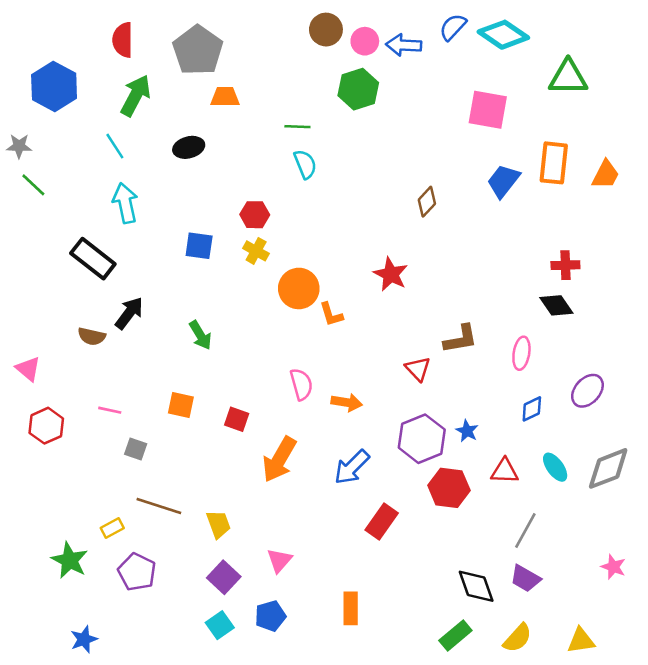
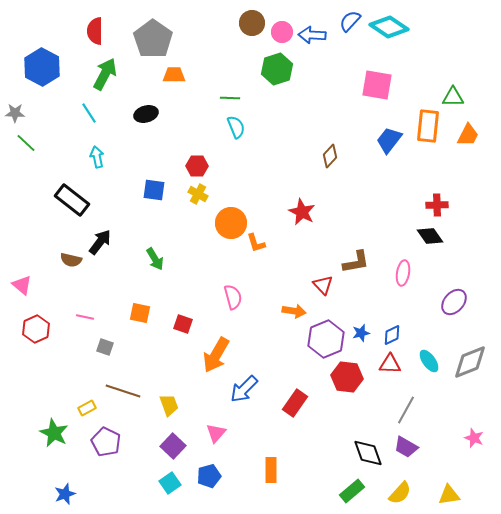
green triangle: (568, 77) -> (453, 97), moved, size x0.7
cyan arrow: (125, 203) -> (97, 157), size x0.7
orange arrow: (347, 402) -> (294, 311), moved
blue diamond: (532, 409) -> (392, 335), moved
blue star: (467, 431) -> (361, 333), turned 30
blue arrow: (352, 467) -> (244, 389), moved

